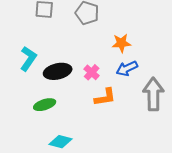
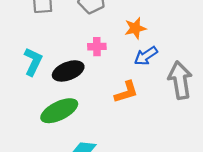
pink cross: (92, 72) -> (97, 47), moved, turned -35
green ellipse: (45, 105) -> (59, 111), size x1.5

